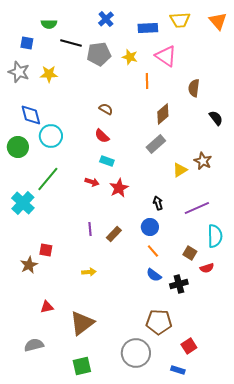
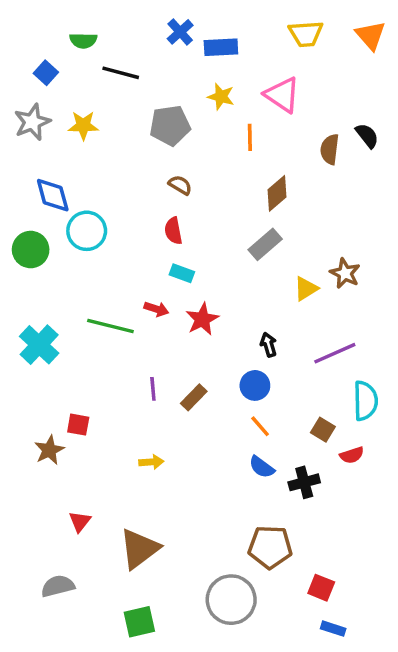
blue rectangle: (148, 28) -> (221, 47), moved
blue square: (27, 43) -> (46, 73), turned 32
gray pentagon: (99, 54) -> (170, 125), moved
gray star: (19, 72) -> (32, 122), turned 30
black semicircle: (216, 118) -> (367, 136), moved
red semicircle: (102, 136) -> (173, 231), turned 35
green line: (48, 179) -> (110, 326), moved, turned 64
red triangle: (47, 307) -> (80, 521), turned -40
red square: (189, 346) -> (321, 588), turned -35
blue rectangle: (178, 370) -> (333, 629), moved

